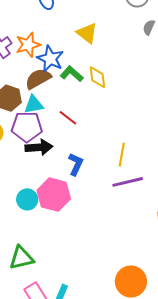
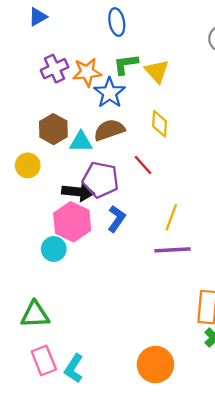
green L-shape: (72, 74) -> (126, 64), moved, turned -60
brown semicircle: (38, 79) -> (109, 130), moved
red line: (68, 118) -> (143, 165), moved
purple pentagon: (27, 127) -> (101, 180), moved
pink hexagon: (54, 195) -> (72, 222), moved

